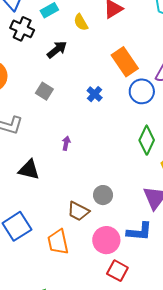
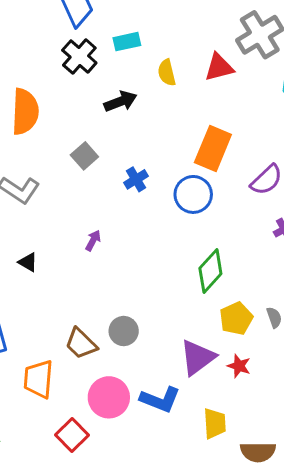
orange rectangle: (125, 62) -> (213, 148), turned 40
blue circle: (142, 91) -> (193, 194), moved
blue cross: (95, 94) -> (136, 179), moved
black triangle: (29, 170) -> (28, 262), size x0.6
red square: (117, 271) -> (72, 435), moved

